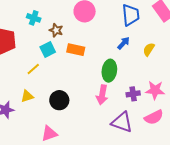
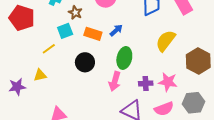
blue arrow: (124, 43) -> (116, 30), moved
yellow semicircle: (149, 49) -> (166, 41), size x1.6
black circle: (59, 100) -> (85, 62), moved

